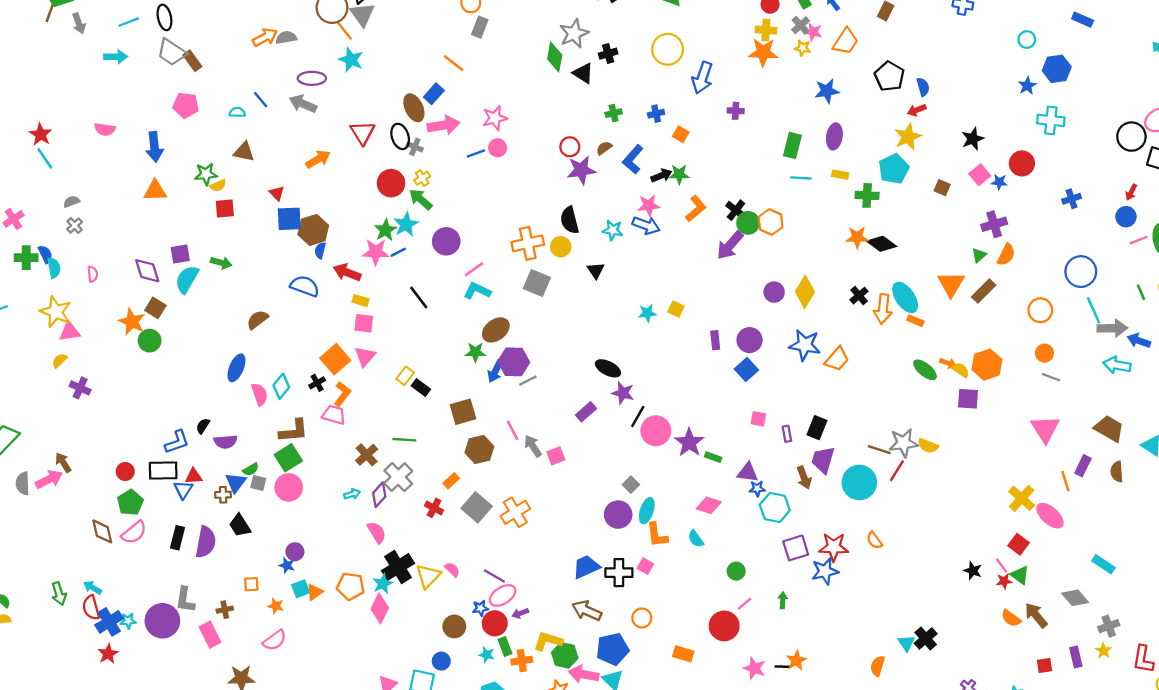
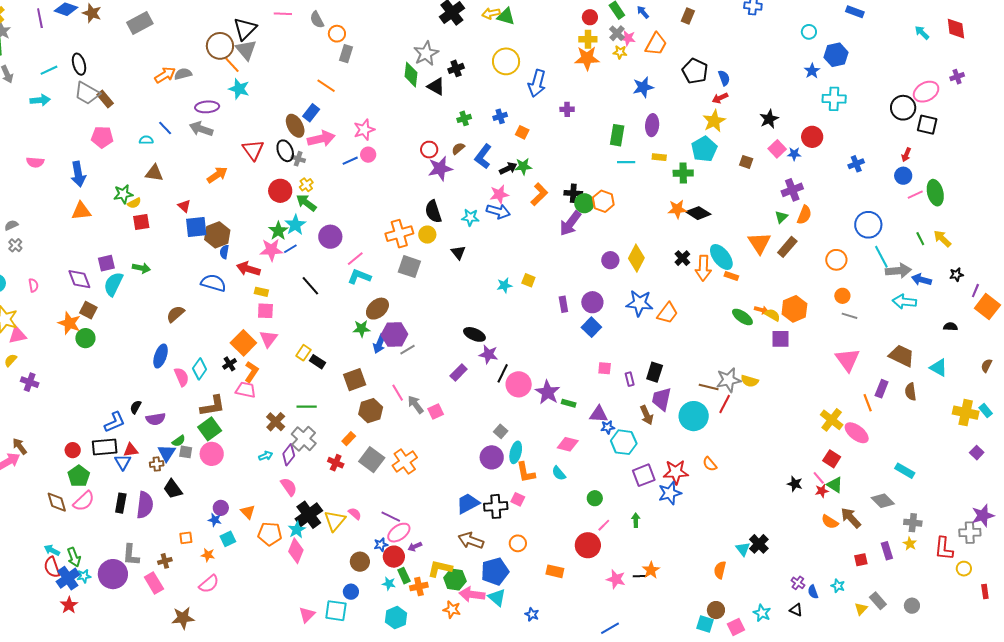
black cross: (736, 210) -> (573, 193), turned -30
orange triangle: (315, 592) -> (248, 512), moved, turned -35
green arrow: (59, 594) -> (74, 557), moved
gray cross: (1109, 626) -> (913, 523), turned 30

